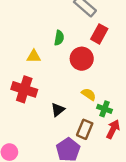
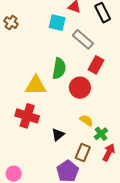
green semicircle: (59, 38) -> (59, 68), size x1.5
yellow triangle: (34, 56) -> (36, 86), size x1.6
green cross: (104, 109) -> (101, 134), turned 32

